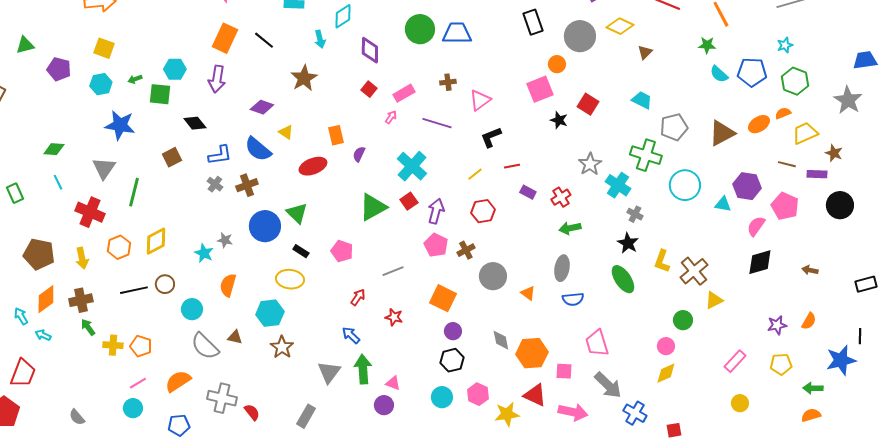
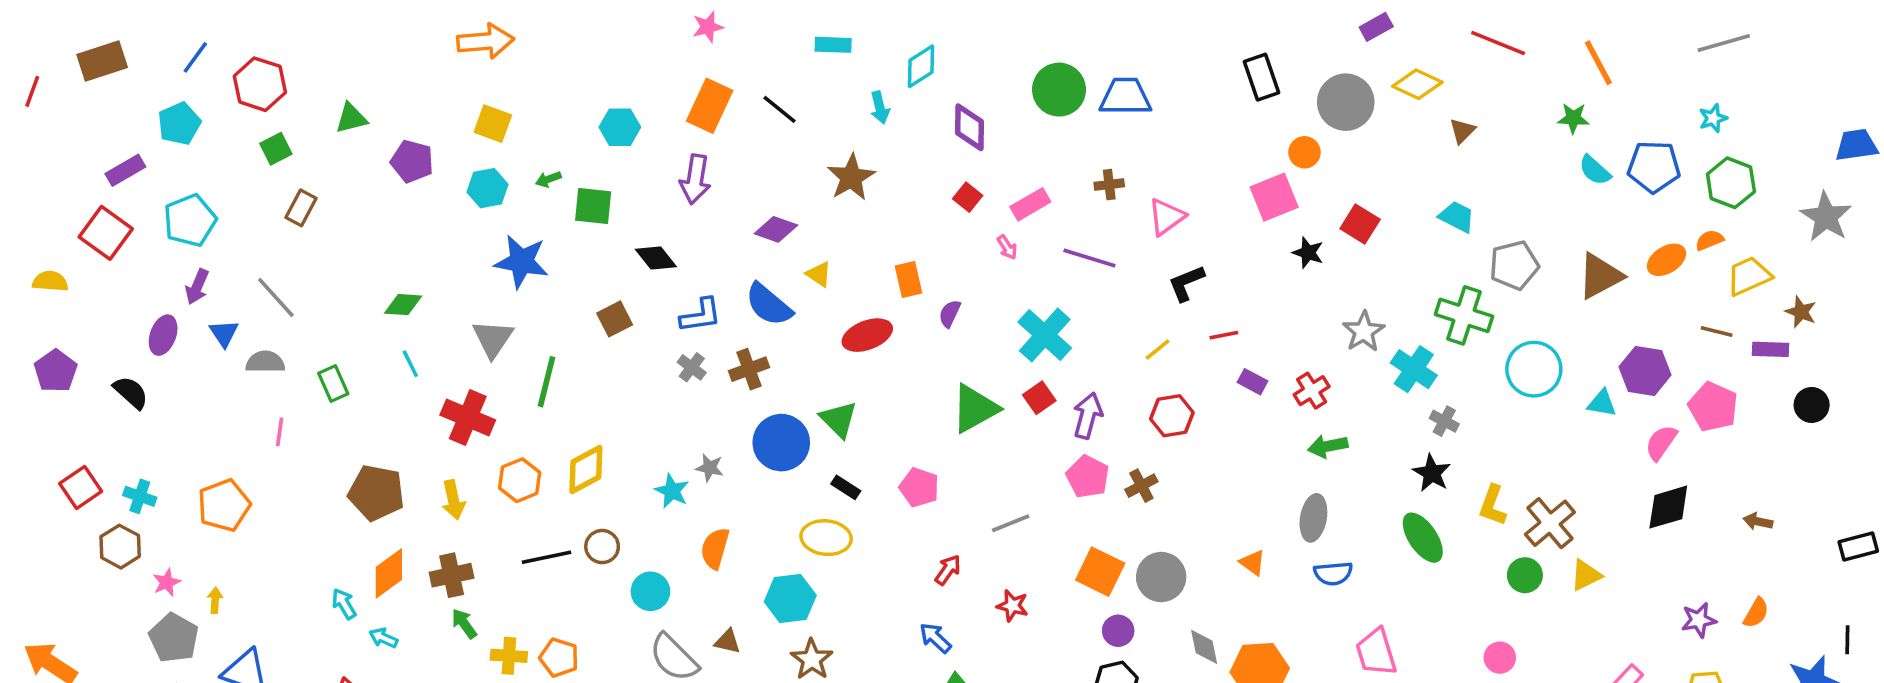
cyan hexagon: (175, 69) -> (620, 127), moved
pink arrow: (391, 117) -> (1007, 247), turned 112
black circle: (840, 205) -> (1812, 405), size x0.7
gray circle: (493, 276) -> (1161, 577), moved
green circle: (683, 320) -> (1525, 575), moved

